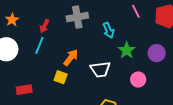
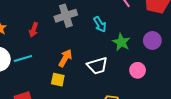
cyan line: (39, 45) -> (23, 59), moved, turned 60

